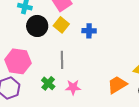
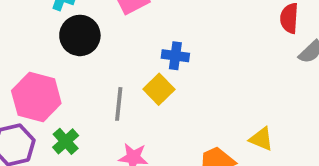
yellow square: (61, 25) -> (159, 89), moved
green cross: (48, 83) -> (66, 141), moved

